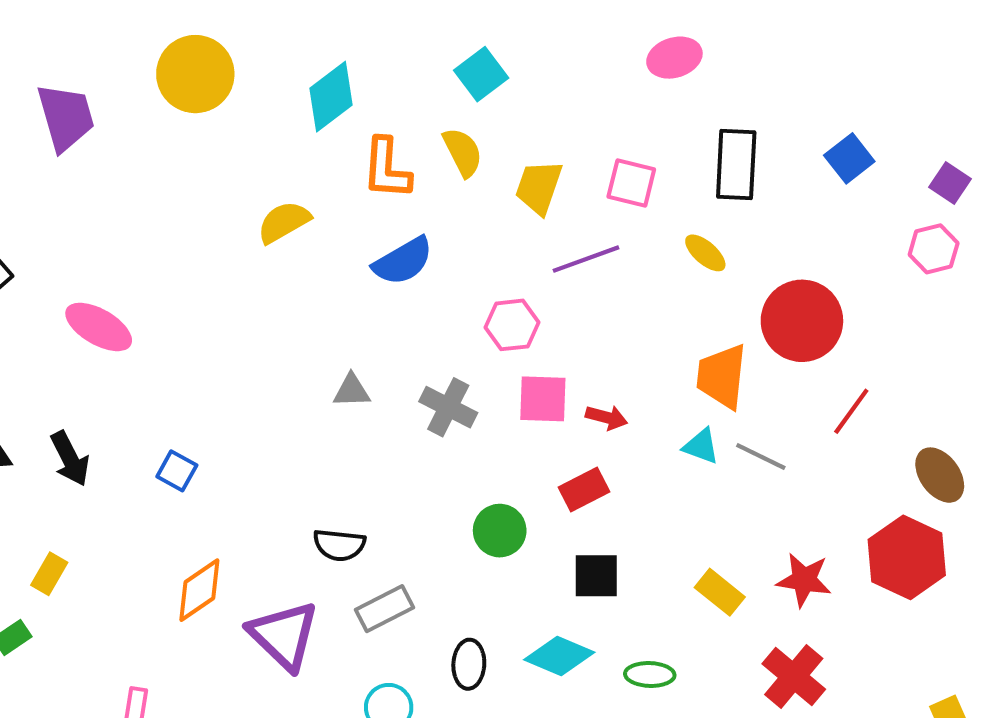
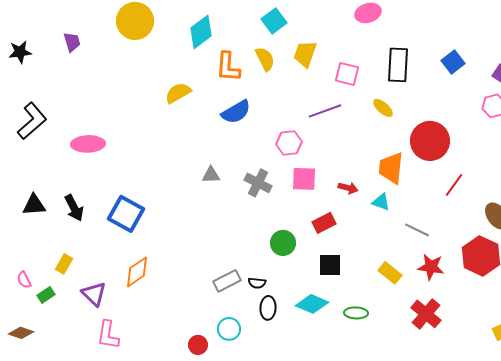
purple trapezoid: (66, 117) -> (72, 42), size x0.6
yellow trapezoid: (539, 187) -> (305, 54), moved
pink ellipse: (99, 327) -> (88, 144), turned -32
red arrow: (607, 417) -> (348, 188), moved
gray line: (761, 457) -> (417, 230), moved
blue square: (177, 471) -> (126, 214), size x1.8
black semicircle: (339, 545) -> (257, 283), moved, size x0.7
purple triangle: (284, 635) -> (94, 294), moved, size x0.7

